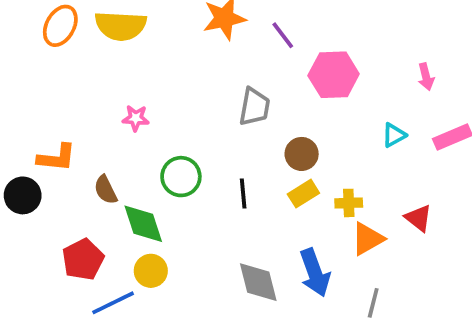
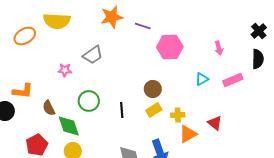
orange ellipse: (60, 26) -> (25, 36), moved, turned 30
purple line: (283, 35) -> (143, 26), turned -35
gray trapezoid: (254, 107) -> (93, 55), moved, turned 45

